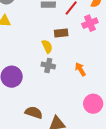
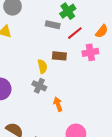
orange arrow: (80, 69) -> (58, 104), moved

